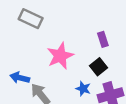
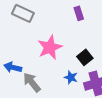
purple rectangle: (103, 39) -> (79, 13), moved

